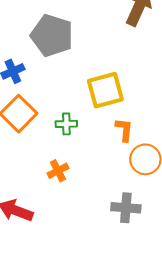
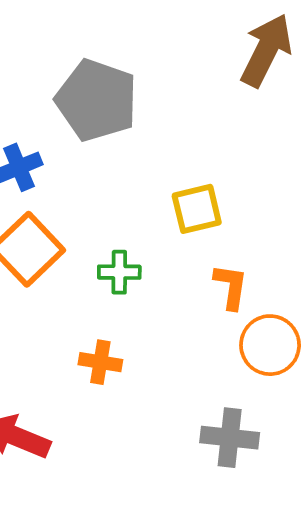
yellow square: (105, 90) -> (197, 209), size x0.7
orange cross: (58, 171) -> (100, 362), turned 35

